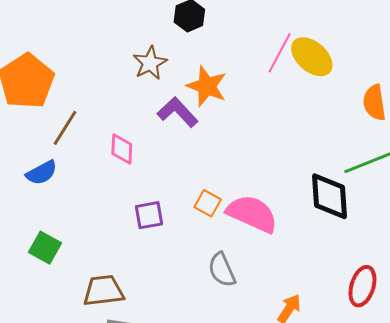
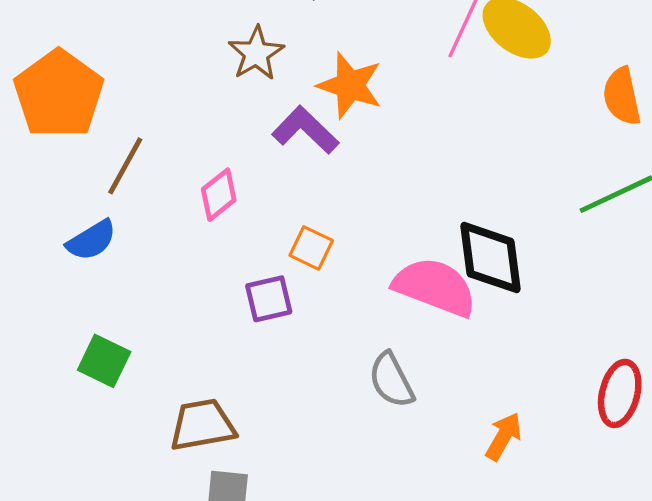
pink diamond: (122, 149) -> (219, 195), turned 52
black diamond: (329, 196) -> (491, 258), moved
orange square: (208, 203) -> (311, 248), moved

